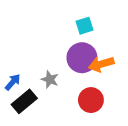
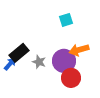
purple circle: (82, 58) -> (64, 61), moved
black rectangle: (24, 101) -> (19, 53), moved

